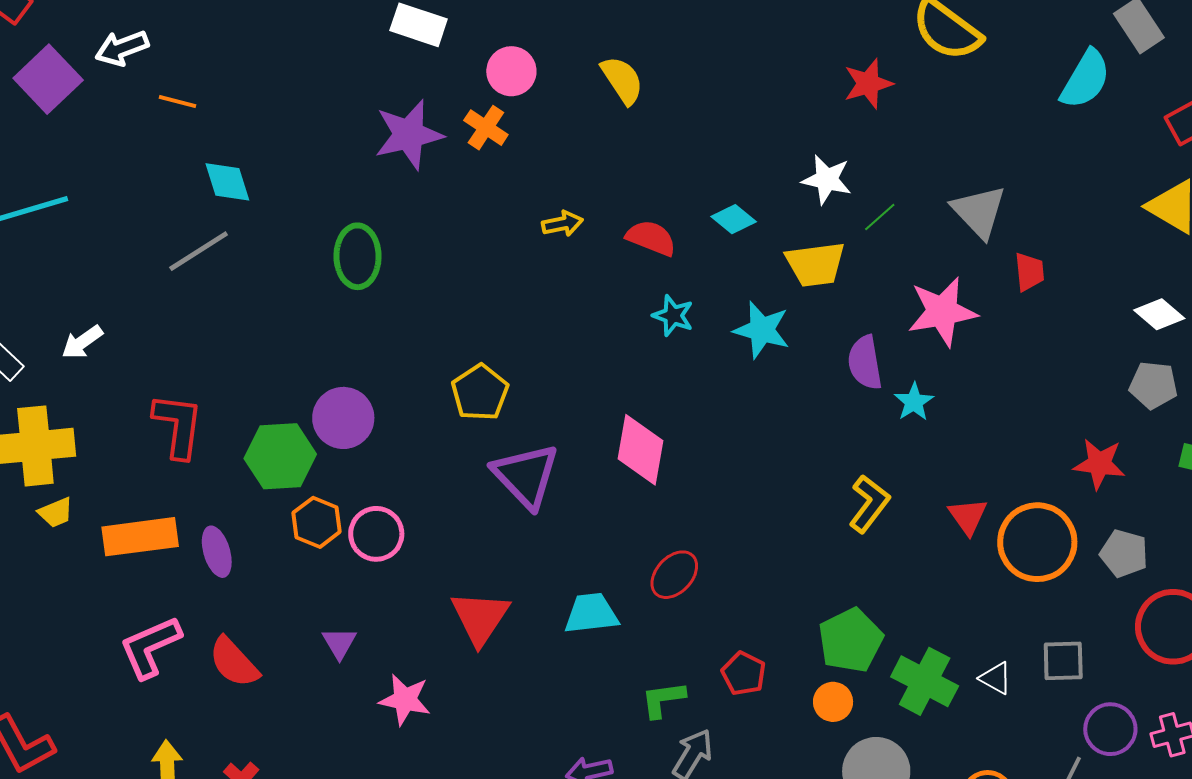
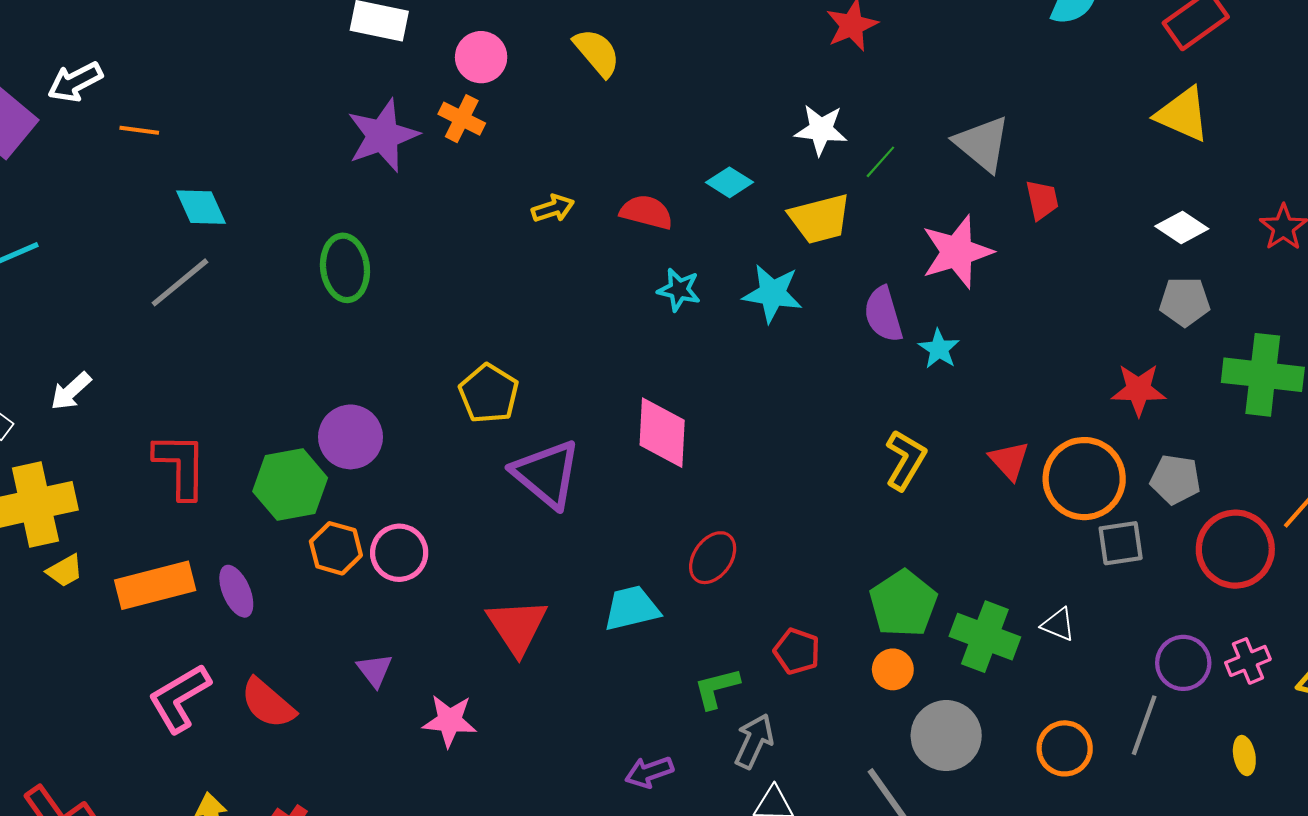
gray square: (1063, 661) -> (1121, 543), moved

